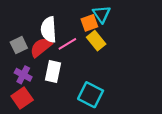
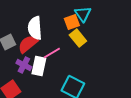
pink line: (67, 44) -> (52, 53), moved
purple cross: (23, 75) -> (24, 65), moved

